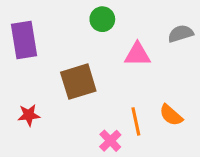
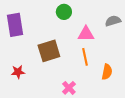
orange semicircle: (171, 115) -> (107, 72), turned -119
orange line: (136, 121) -> (85, 57), moved

